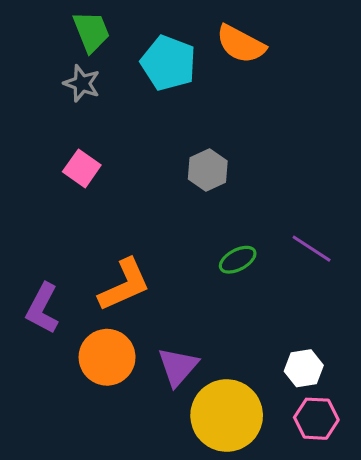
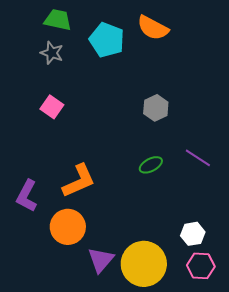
green trapezoid: (91, 31) -> (58, 20), turned -56
gray hexagon: (208, 170) -> (156, 108), moved
purple triangle: (178, 367) -> (101, 260), moved

